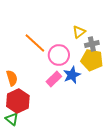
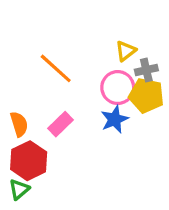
pink circle: (59, 55) -> (118, 88), moved
pink rectangle: (54, 79) -> (60, 124), moved
green triangle: (12, 119) -> (19, 189), turned 40

